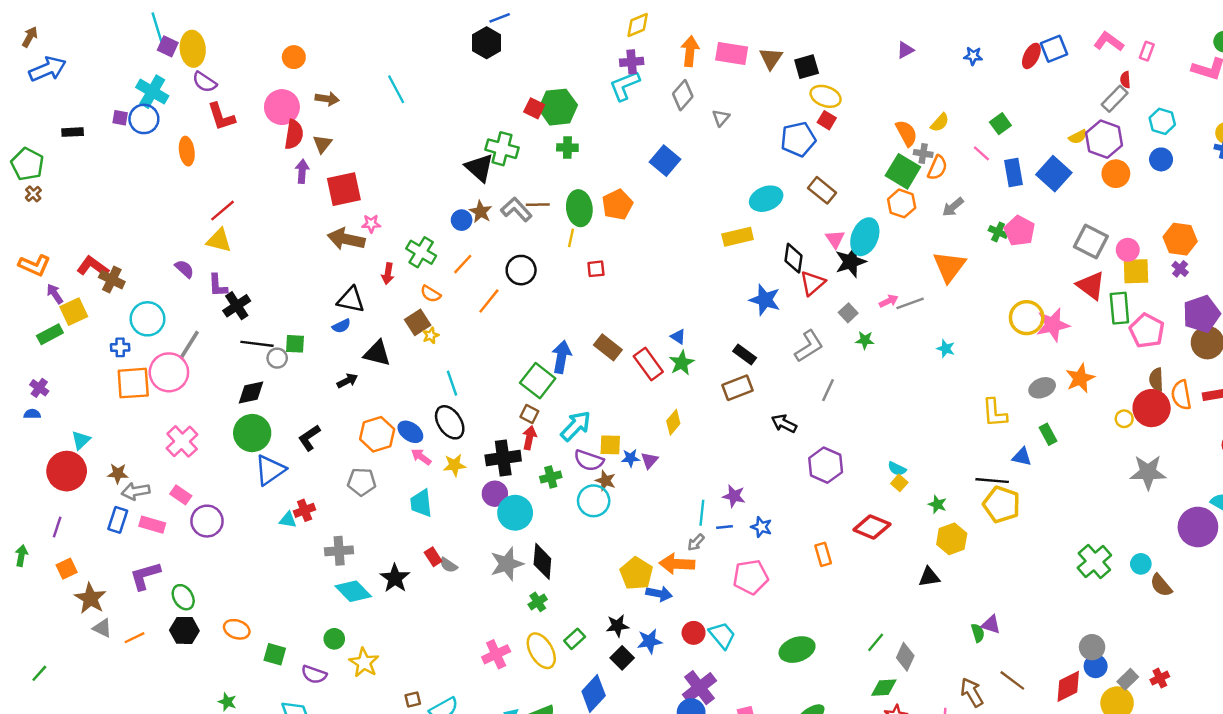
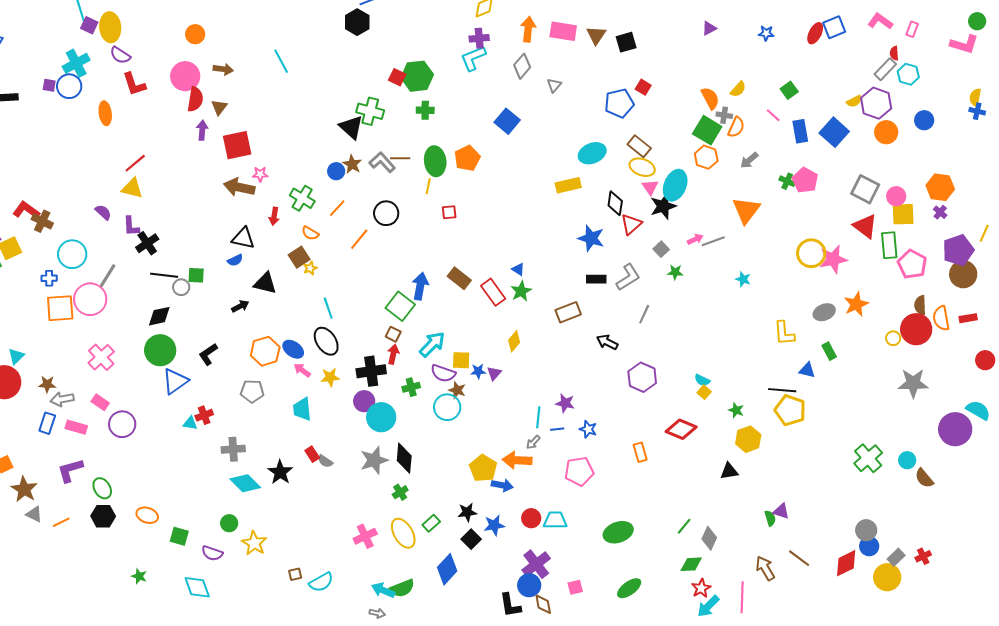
cyan cross: (152, 92) -> (76, 63), turned 32
yellow ellipse: (826, 96) -> (642, 167), moved
cyan hexagon: (1162, 121) -> (908, 74), moved
black rectangle: (745, 355) -> (596, 279), moved, turned -36
cyan trapezoid: (722, 635) -> (555, 520), turned -50

